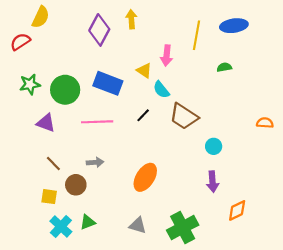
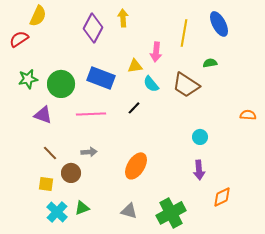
blue ellipse: (234, 26) -> (219, 24), turned 70
yellow triangle: (144, 71) -> (135, 66), turned -42
brown trapezoid: (184, 116) -> (186, 85), moved

